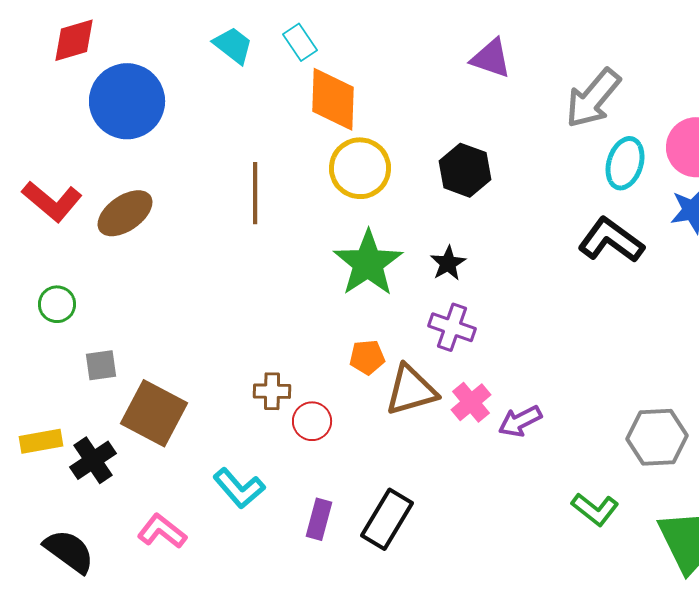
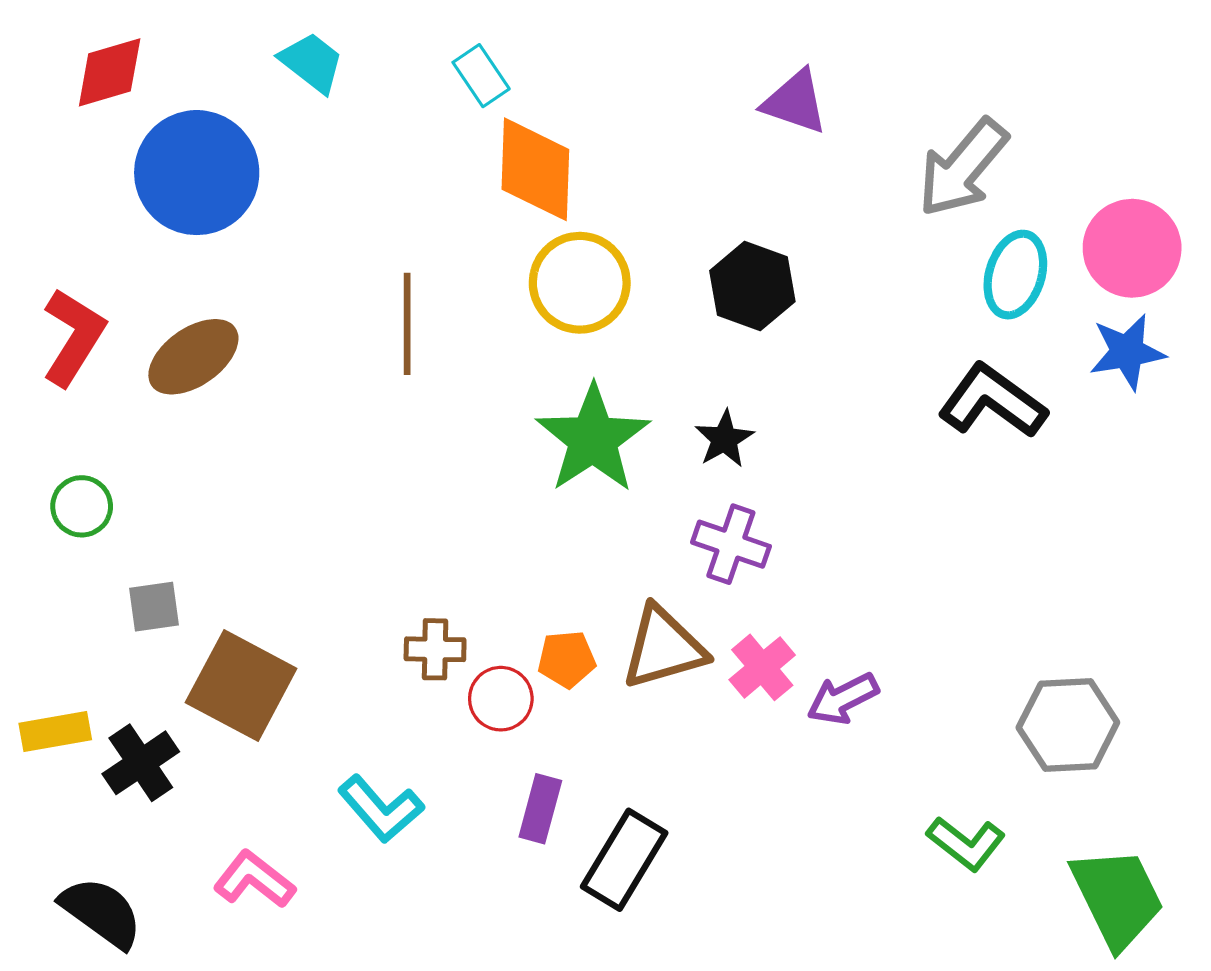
cyan trapezoid: (233, 45) -> (312, 62), moved
red L-shape: (52, 201) -> (73, 337), turned -98
orange pentagon: (367, 357) -> (567, 659), moved
purple rectangle: (319, 519) -> (540, 809), moved

